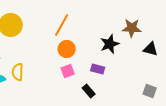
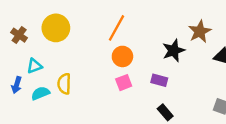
brown star: (132, 28) -> (200, 31), turned -30
black rectangle: (89, 91) -> (165, 112), moved

